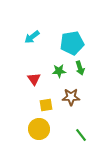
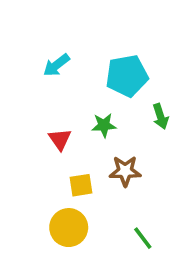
green arrow: (80, 68) -> (160, 116), moved

